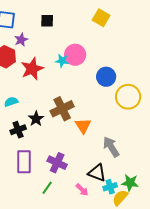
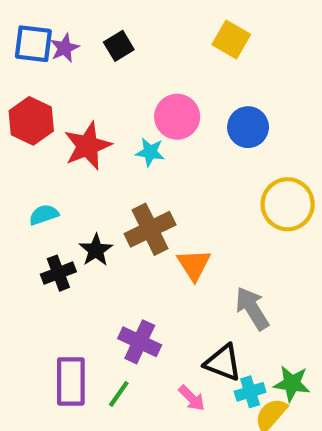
black square: (47, 21) -> (119, 46), turned -32
purple star: (21, 40) -> (65, 48), moved
cyan star: (62, 61) -> (150, 152), moved
blue circle: (106, 77) -> (248, 127), moved
purple rectangle: (24, 162) -> (71, 381), moved

